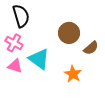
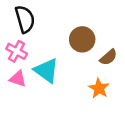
orange star: (73, 74) -> (99, 88), moved

